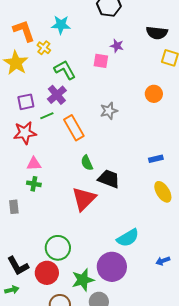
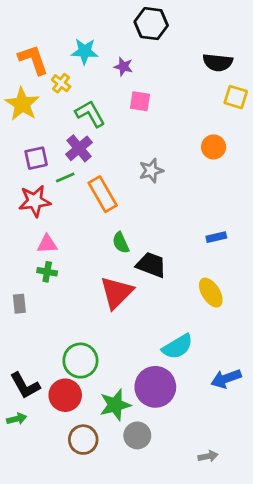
purple star: (117, 46) -> (123, 67), moved
yellow ellipse: (163, 192) -> (211, 293), moved
blue arrow: (163, 261) -> (226, 379), size x1.5

